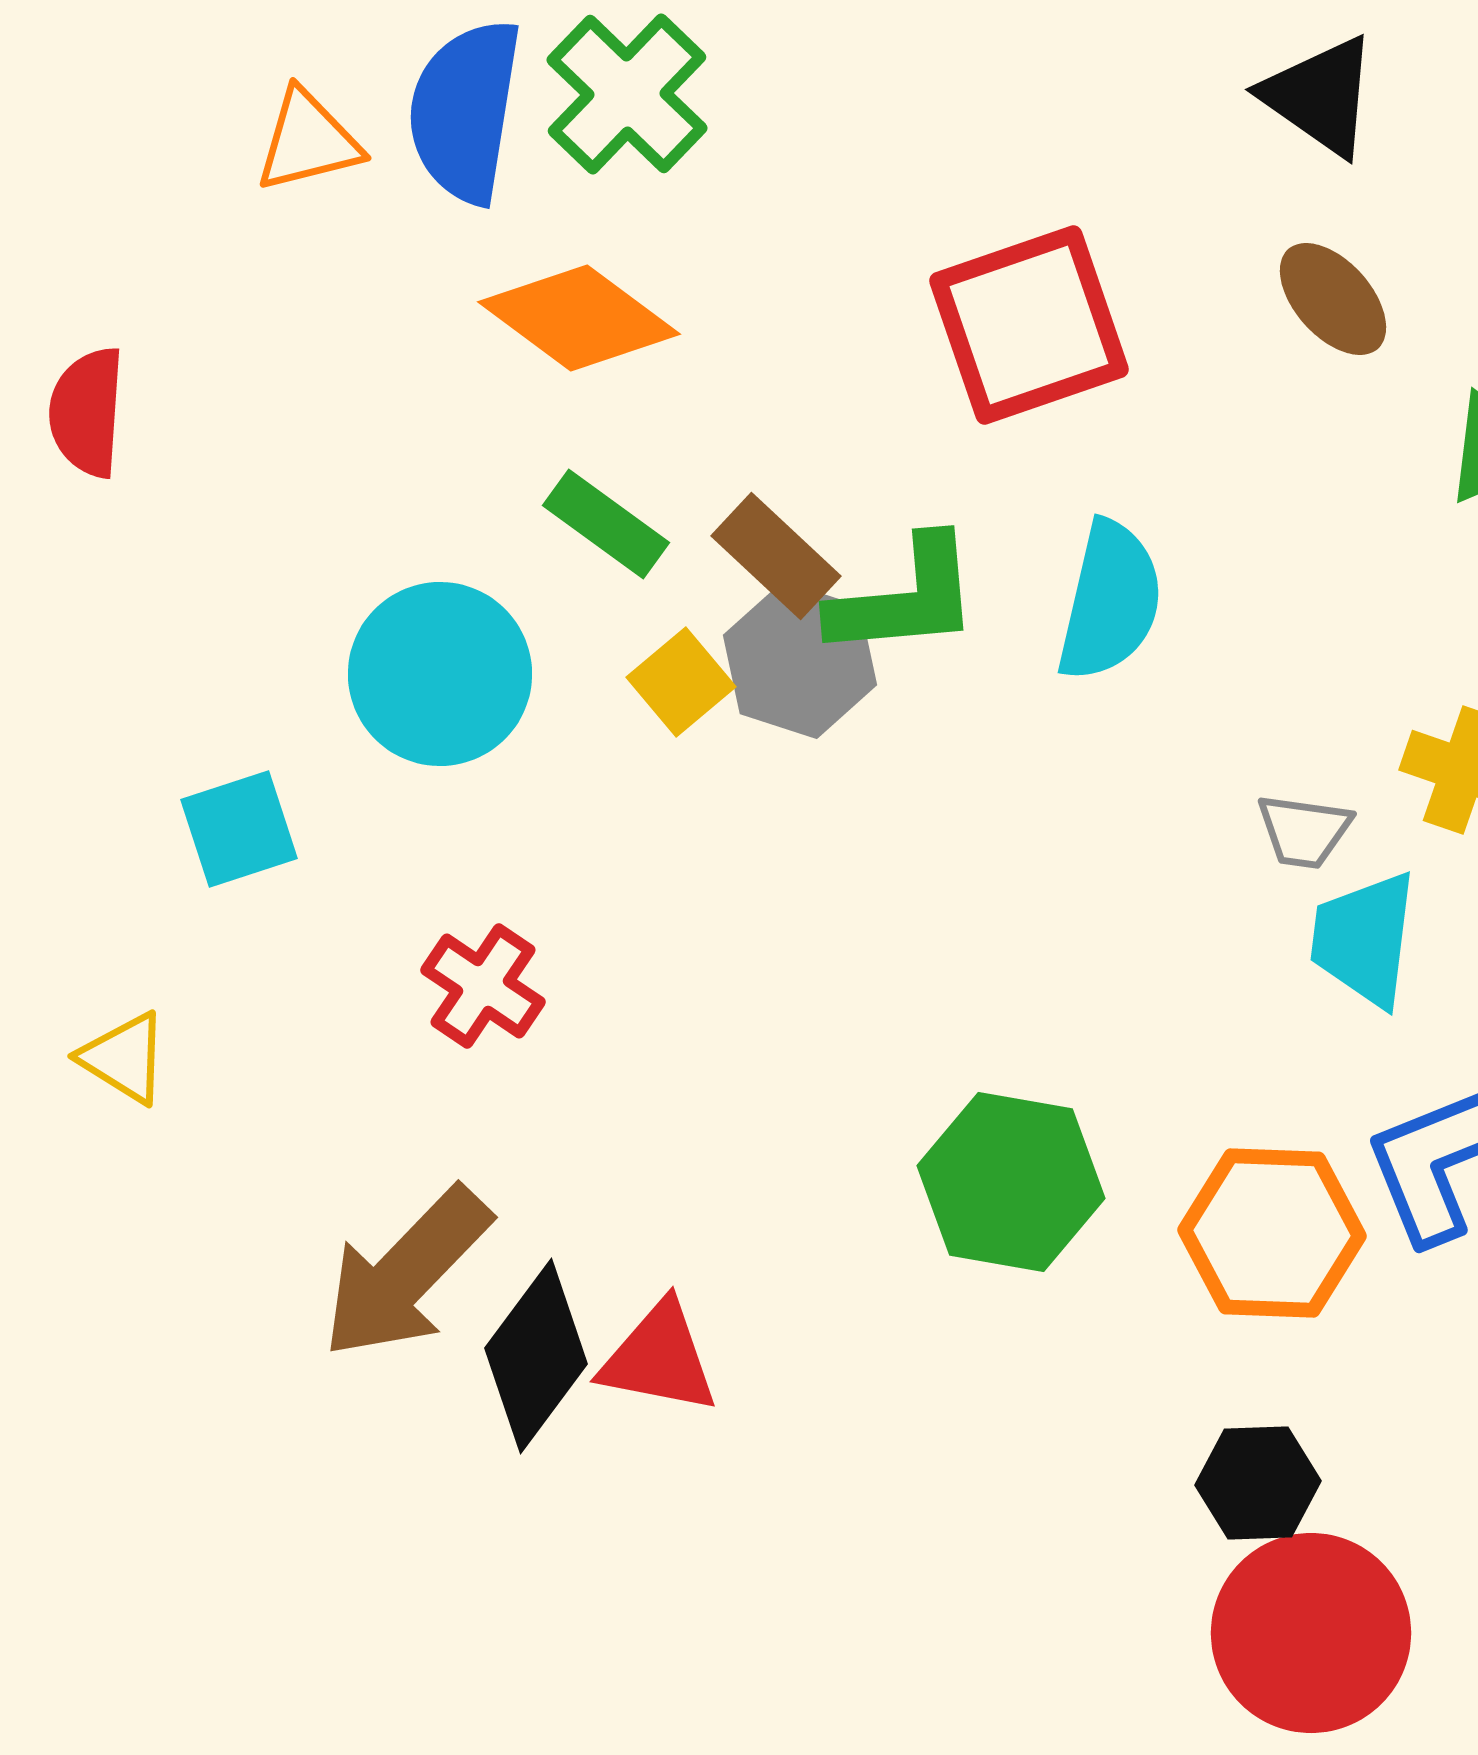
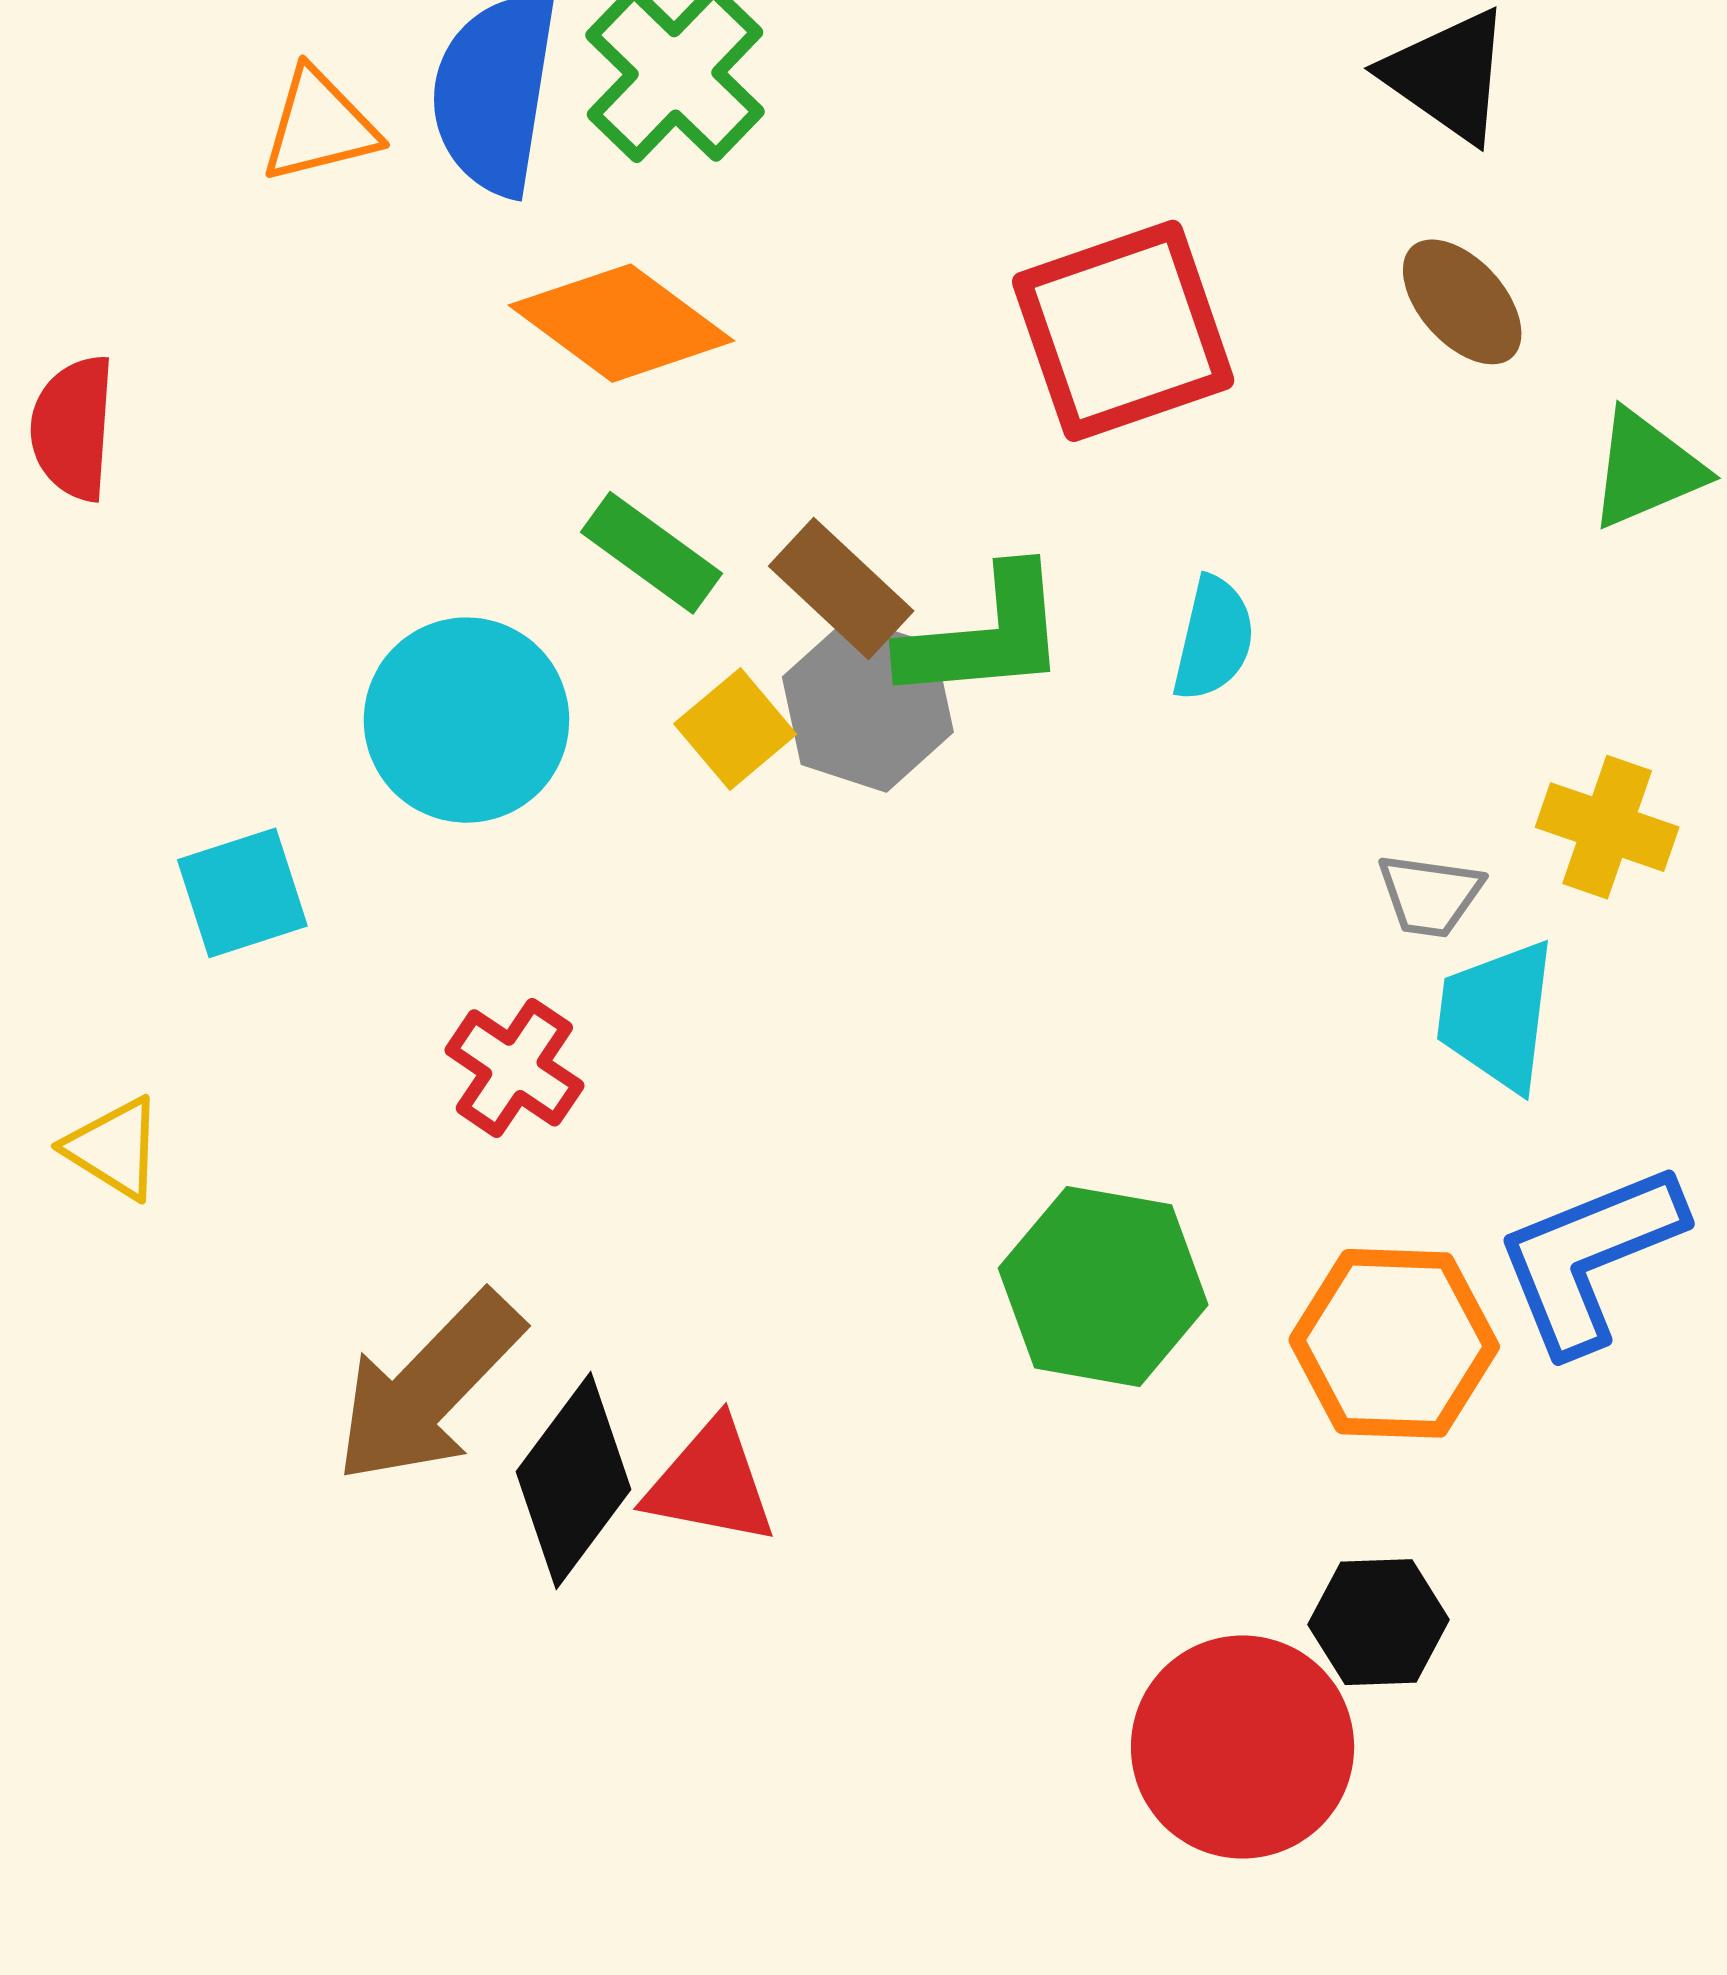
cyan semicircle: (1110, 601) -> (1214, 639), size x0.7
red circle: (1311, 1633) -> (1243, 1747), moved

